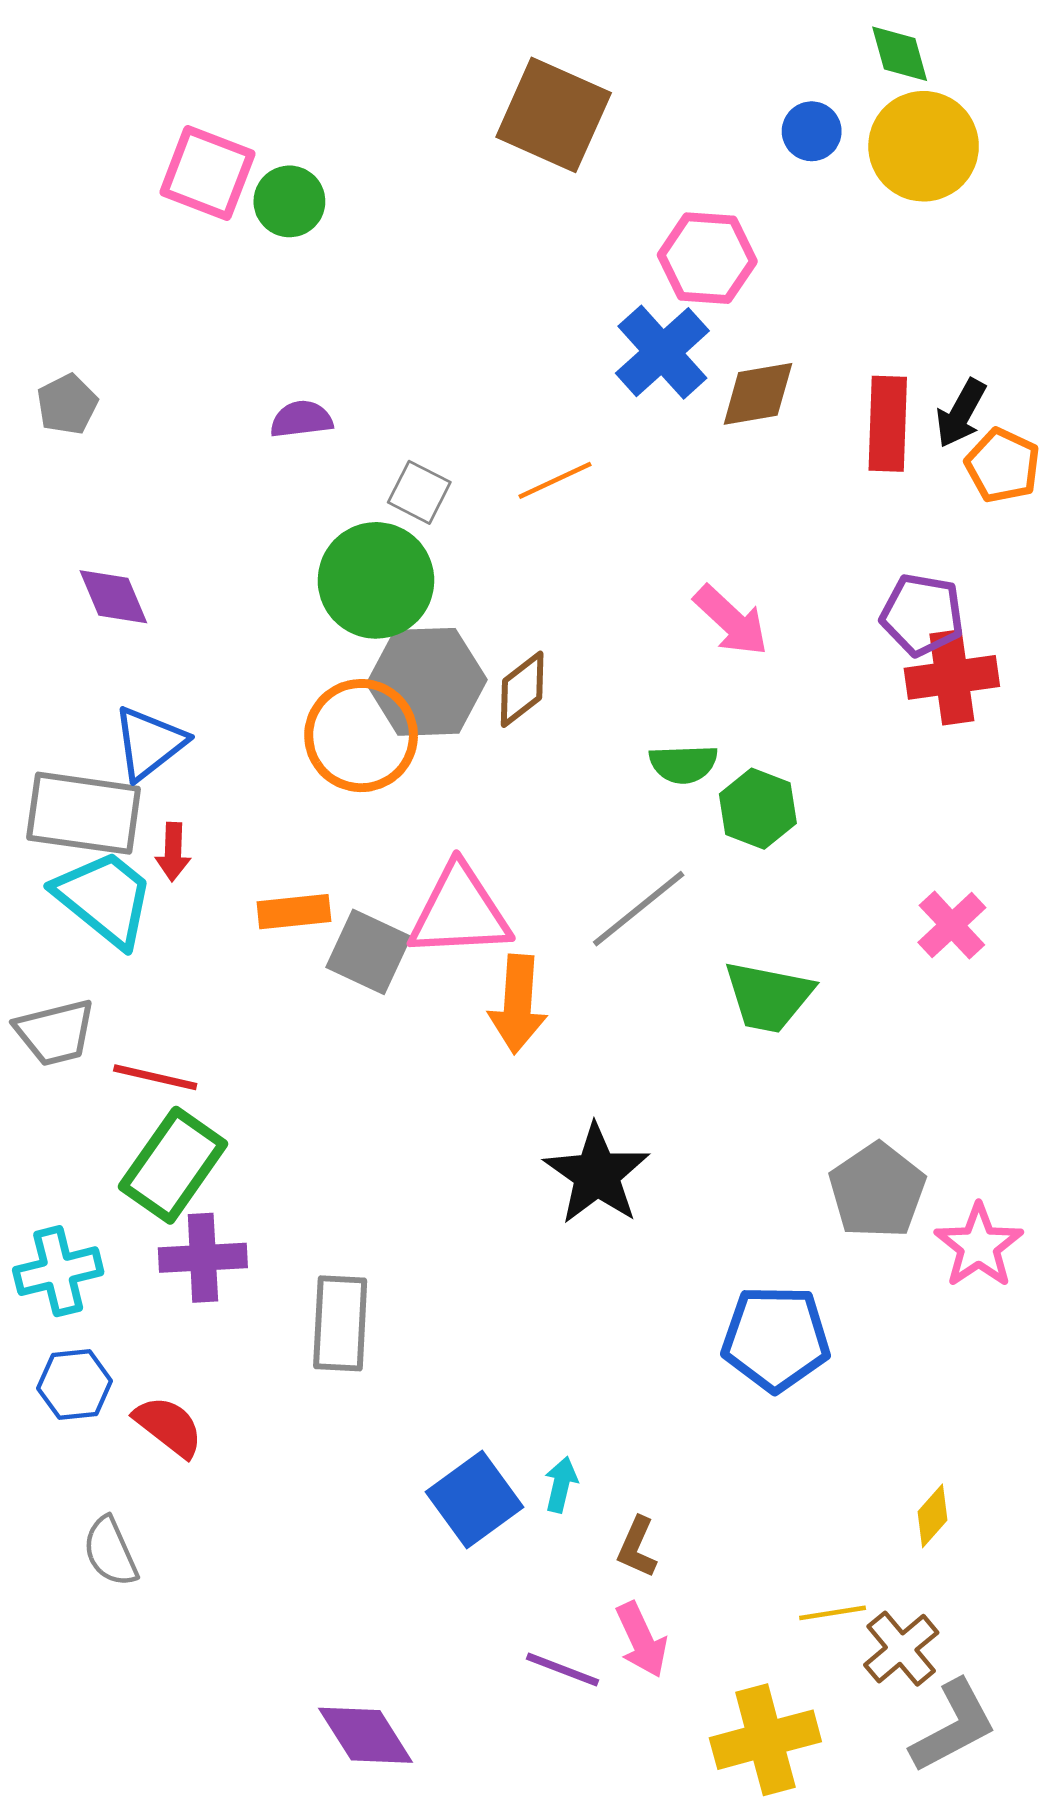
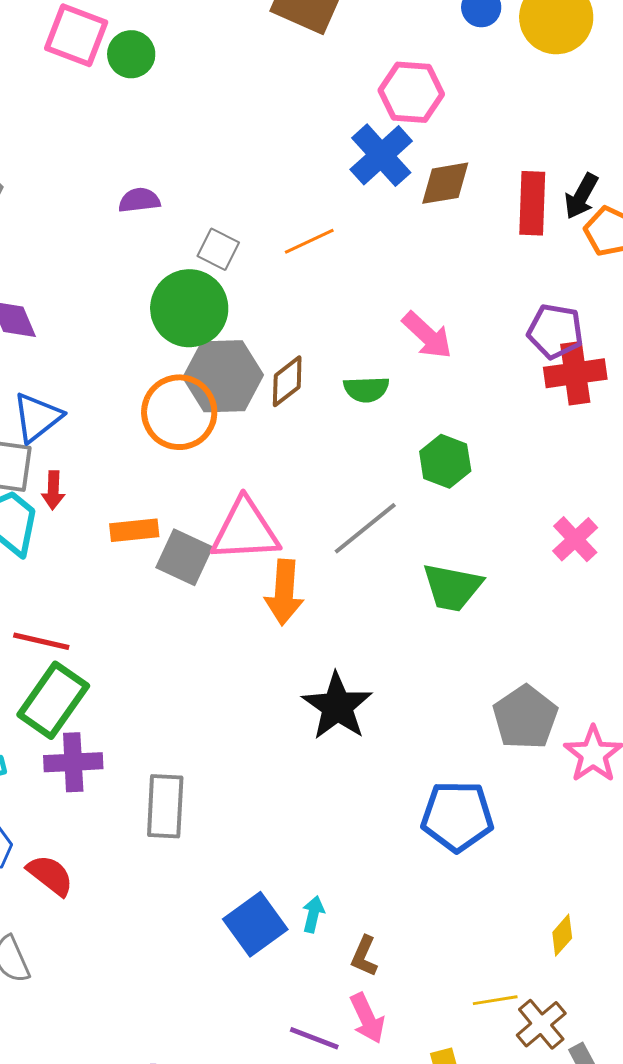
green semicircle: (683, 764) -> (366, 389), moved

